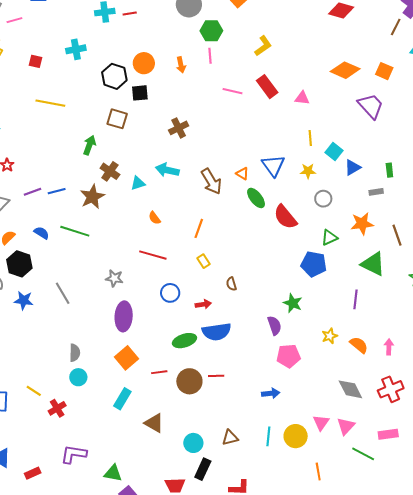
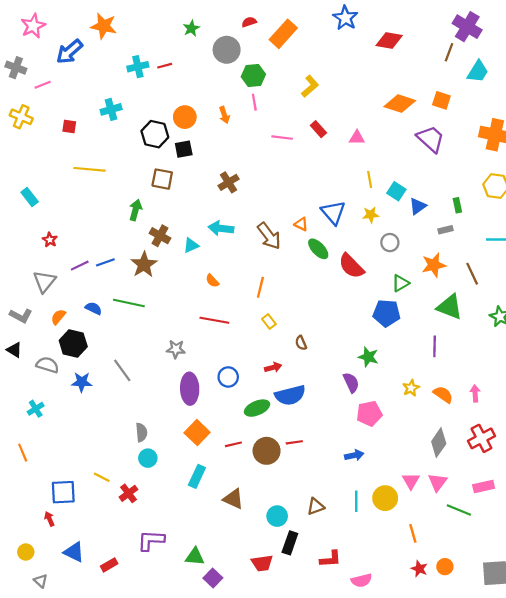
red rectangle: (267, 87) -> (318, 129), size x0.7
blue circle: (170, 293) -> (228, 377), moved
gray diamond: (350, 389) -> (439, 443), turned 68

